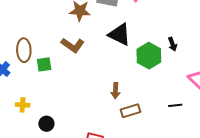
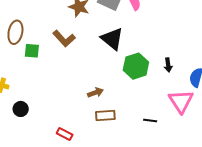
black arrow: (173, 44) -> (168, 65), moved
brown arrow: (115, 91) -> (95, 93), turned -126

